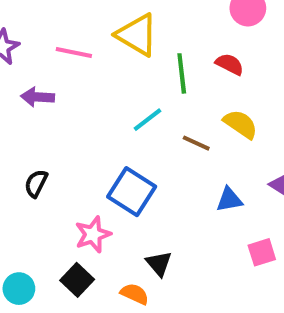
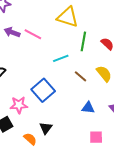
yellow triangle: (137, 35) -> (68, 17), turned -30
pink line: (74, 53) -> (33, 34), moved

